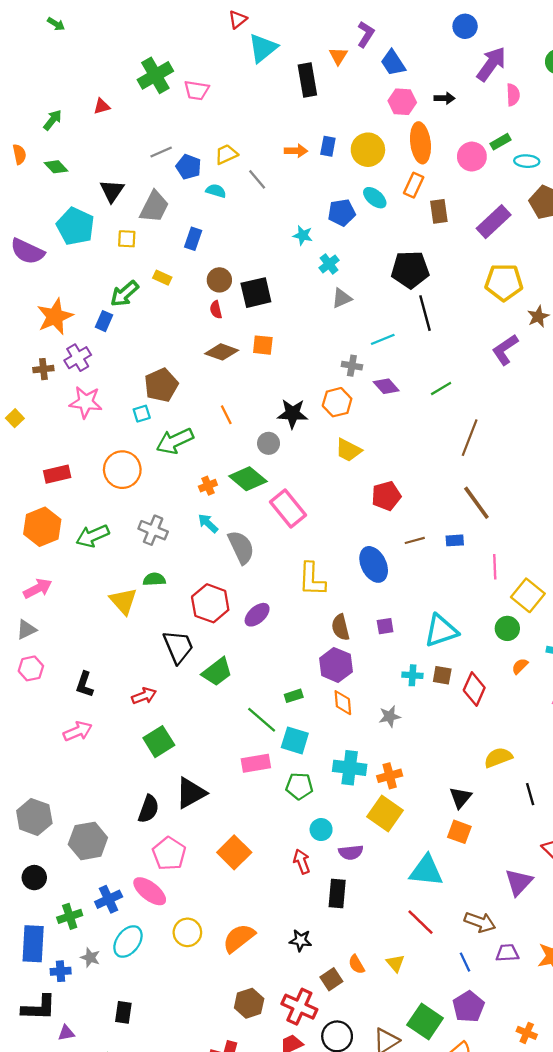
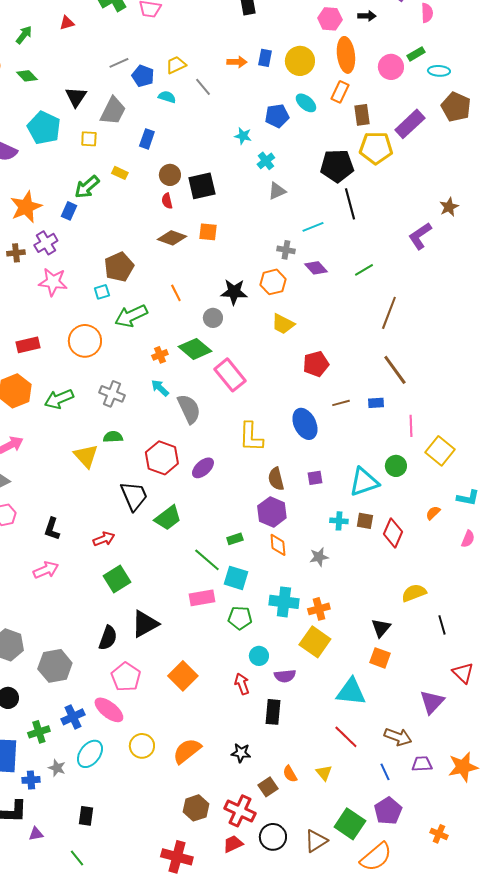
yellow pentagon: (504, 282) -> (376, 148), moved
green circle: (507, 628) -> (396, 466), moved

